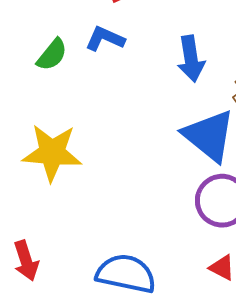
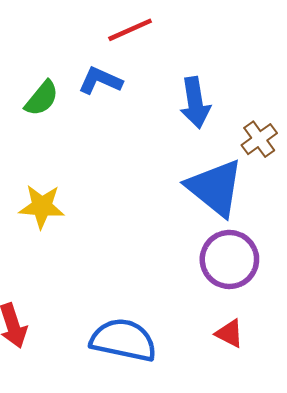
yellow star: (52, 153) -> (42, 206), size x0.7

